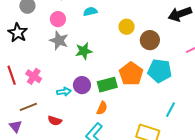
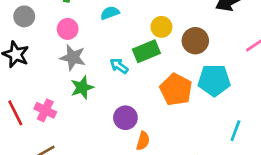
green star: (84, 51) -> (82, 87), moved
purple circle: (82, 85) -> (125, 118), moved
green rectangle: (107, 85) -> (146, 51), moved
cyan arrow: (64, 92) -> (119, 66), moved, turned -128

